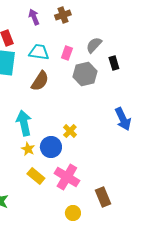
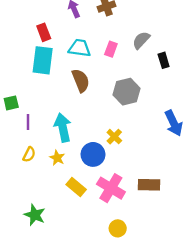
gray hexagon: (85, 74) -> (127, 92), moved
brown semicircle: (40, 81) -> (81, 81), turned -55
yellow star: (28, 149) -> (57, 158), moved
brown rectangle: (103, 197) -> (149, 185), moved, turned -66

